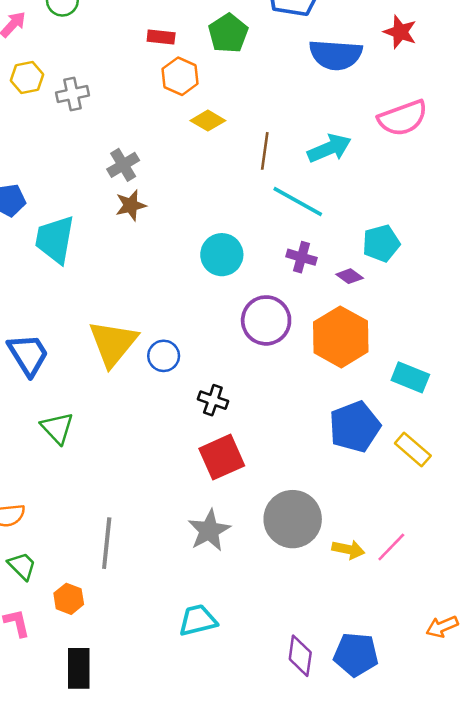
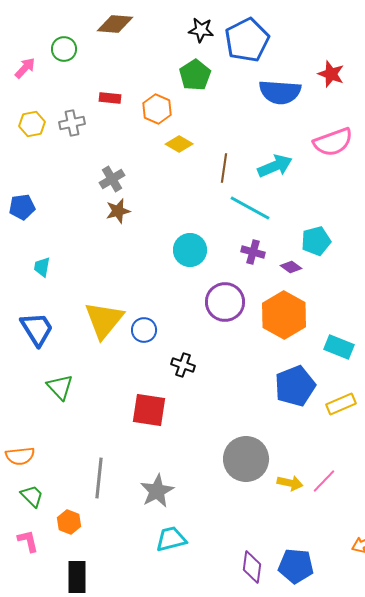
red rectangle: (161, 37) -> (110, 98), moved
yellow hexagon: (27, 78) -> (32, 124), moved
cyan trapezoid: (55, 239) -> (42, 267), moved, size x0.5
yellow rectangle: (413, 449) -> (341, 404), turned -64
red square: (222, 457) -> (149, 410), moved, turned 33
gray star: (209, 530) -> (157, 491), moved

